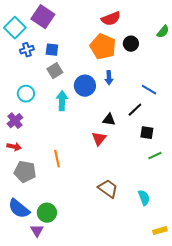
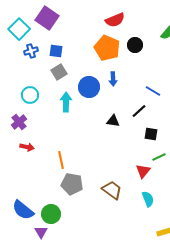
red triangle: (99, 139) -> (143, 171), moved
red arrow: (14, 147) -> (27, 147), moved
gray pentagon: (25, 172) -> (72, 184), moved

